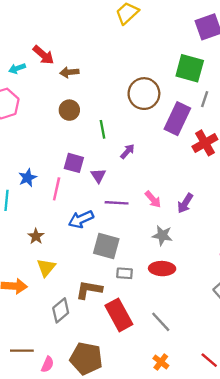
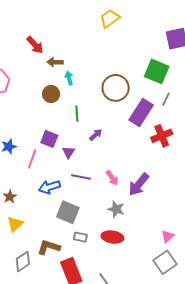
cyan arrow: (17, 68) -> (69, 78), moved, turned 88
purple arrow: (185, 203) -> (139, 185), size x1.4

